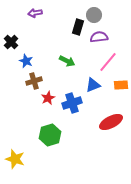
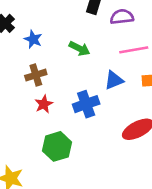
blue star: (26, 61) -> (33, 39), moved
pink line: (108, 62) -> (134, 50), turned 40
red star: (48, 98) -> (44, 104), moved

